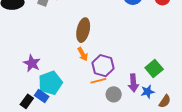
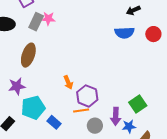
brown ellipse: (83, 30) -> (28, 55), moved
purple star: (32, 63) -> (17, 86), turned 30
blue rectangle: (42, 96) -> (54, 122), moved

